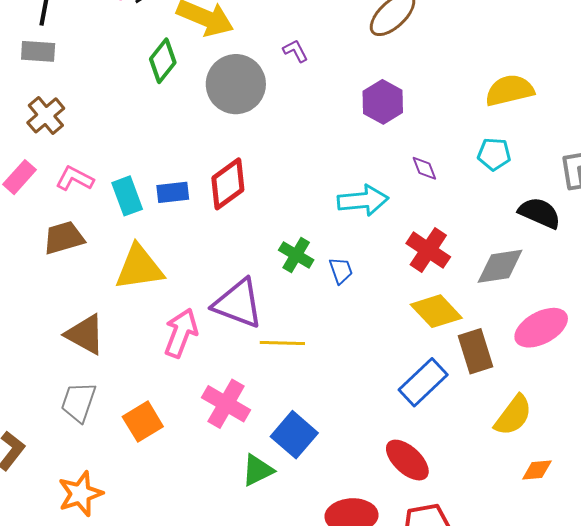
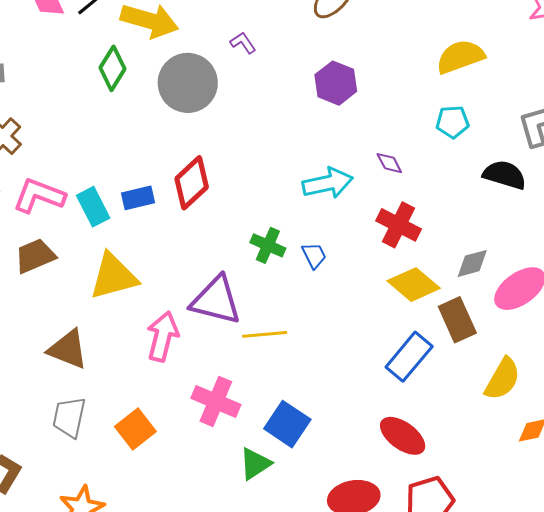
purple diamond: (424, 168) -> (389, 163), moved
pink L-shape: (75, 179) -> (39, 196), size x1.4
gray diamond: (500, 266) -> (472, 263), moved, size x0.7

